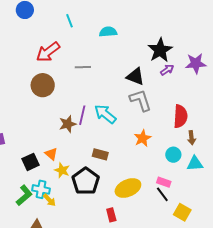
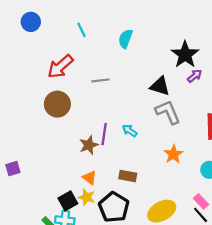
cyan semicircle: (108, 32) -> (125, 39), turned -60
cyan arrow: (105, 114) -> (130, 131), size x0.6
orange triangle: (51, 154) -> (90, 178), moved
black square: (31, 162) -> (68, 201), moved
pink rectangle: (164, 182) -> (201, 201), turned 32

